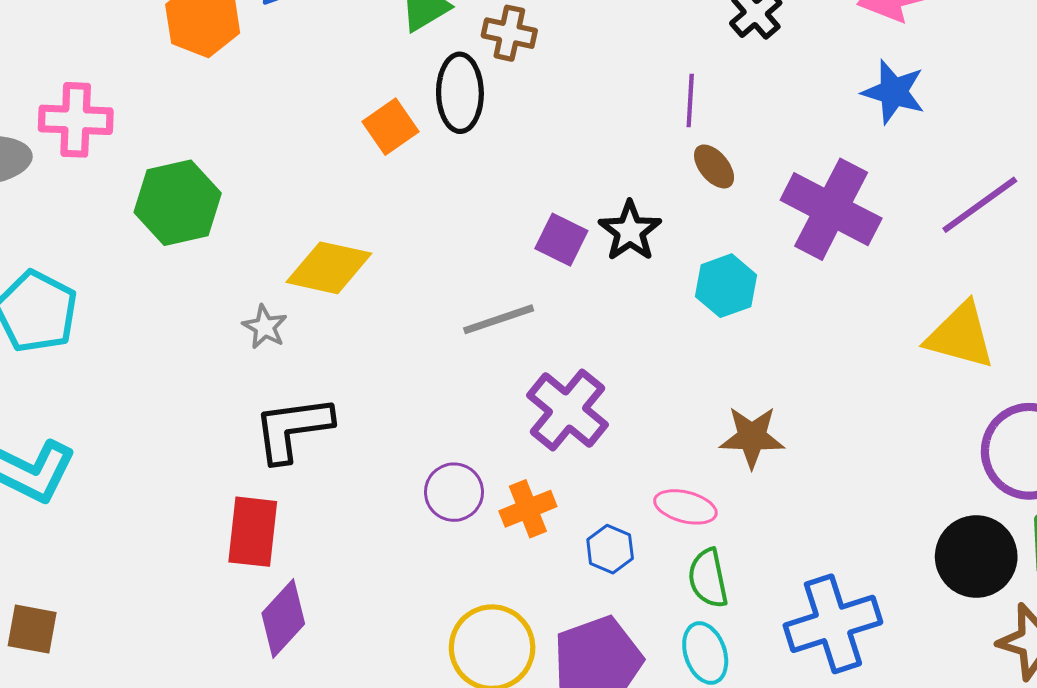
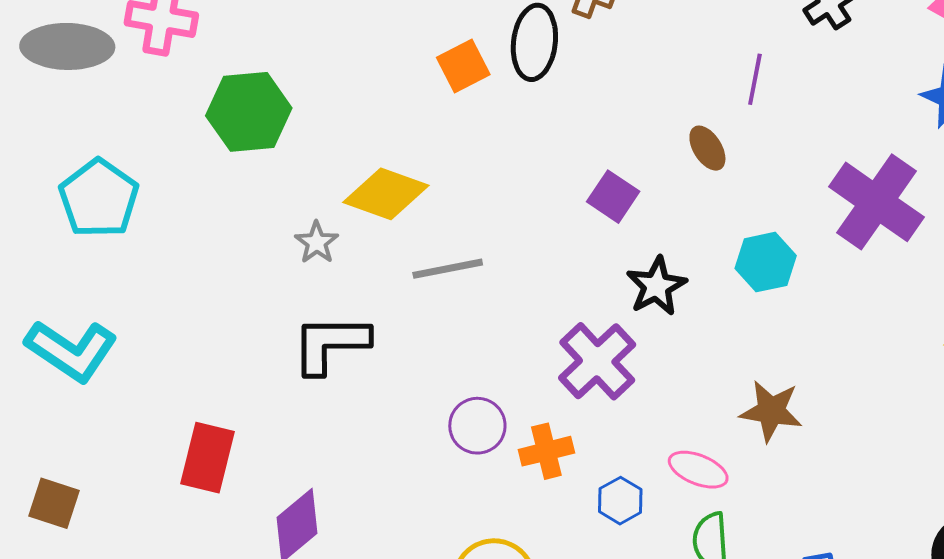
brown ellipse: (714, 166) -> (707, 148), moved
black star: (630, 231) -> (656, 286), moved
gray line: (499, 319) -> (448, 269), moved
red rectangle: (253, 532) -> (207, 458), moved

